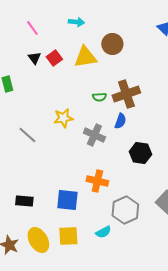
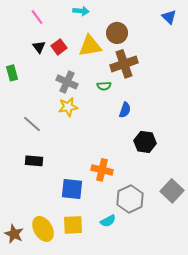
brown cross: (126, 94) -> (124, 64), moved
gray cross: (94, 135) -> (67, 82), moved
black rectangle: (24, 201) -> (34, 161), moved

